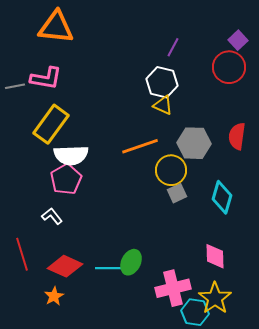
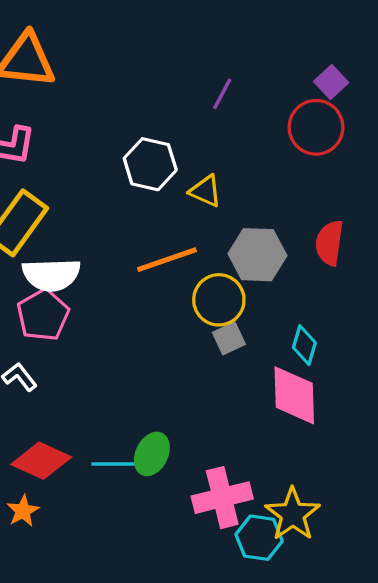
white hexagon: (162, 82) -> (150, 164), moved
cyan diamond: (222, 197) -> (304, 345), size x0.7
pink diamond: (215, 256) -> (294, 395), moved, size x1.4

